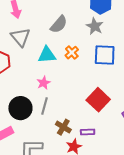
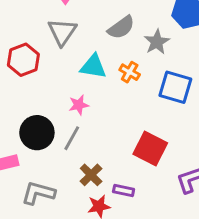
gray star: (95, 26) -> (157, 42), moved
orange cross: (72, 53) -> (130, 72), turned -32
red square: (98, 100) -> (150, 149), turned -30

